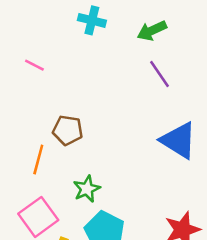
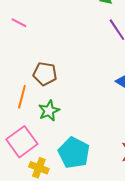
green star: (87, 189) -> (49, 111), moved

